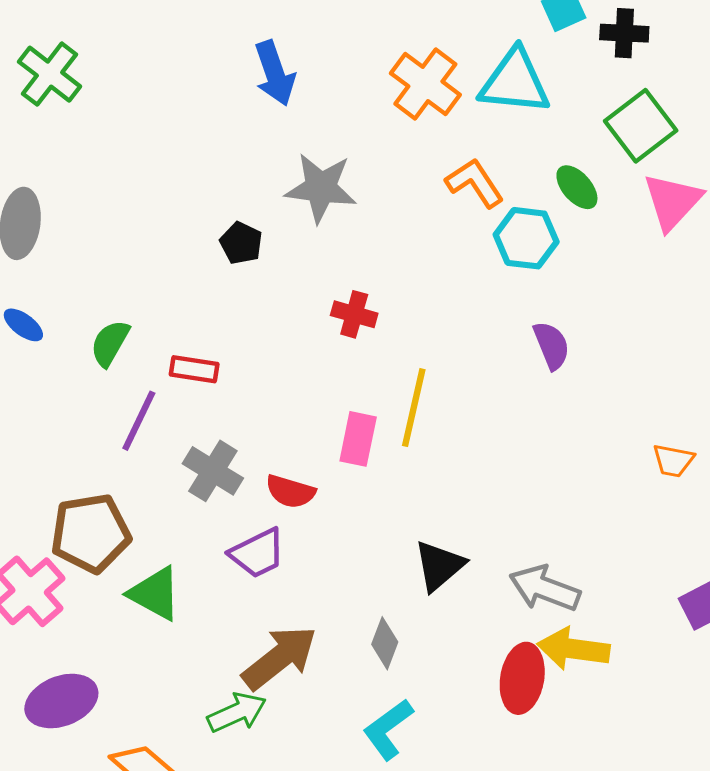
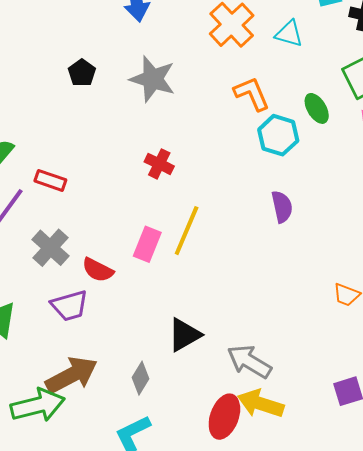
cyan triangle: (515, 82) -> (289, 34), size x0.6
black pentagon: (241, 243) -> (82, 73), moved
green arrow: (237, 712) -> (38, 405), size x1.4

